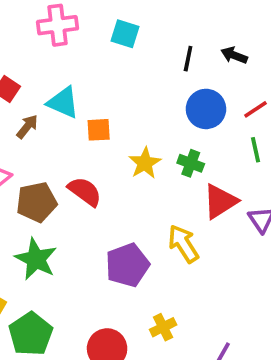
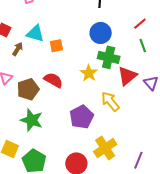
blue circle: (206, 109) -> (101, 33), moved
yellow star: (145, 163) -> (89, 73), moved
green cross: (191, 163) -> (109, 57), size x1.5
yellow cross: (163, 327) -> (105, 148), size x1.6

